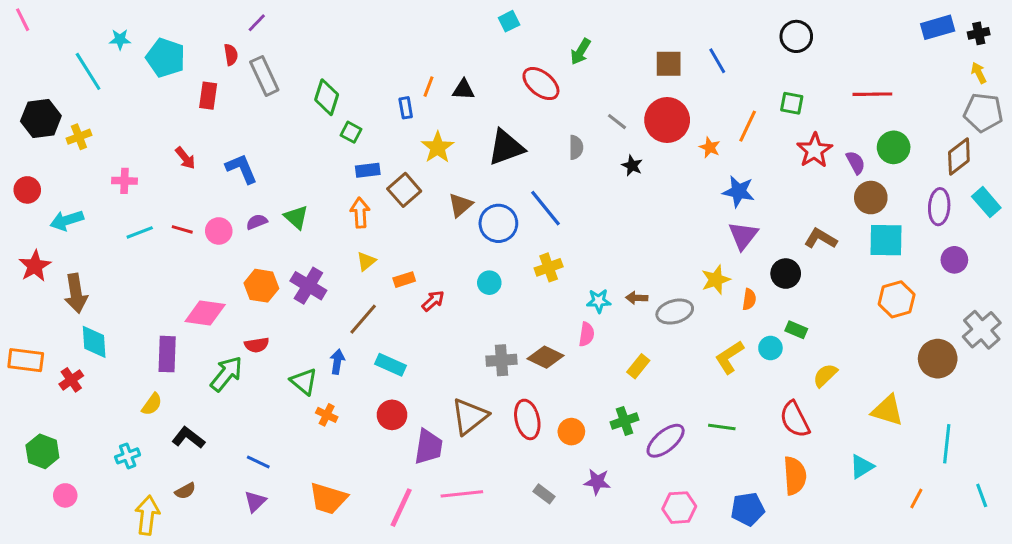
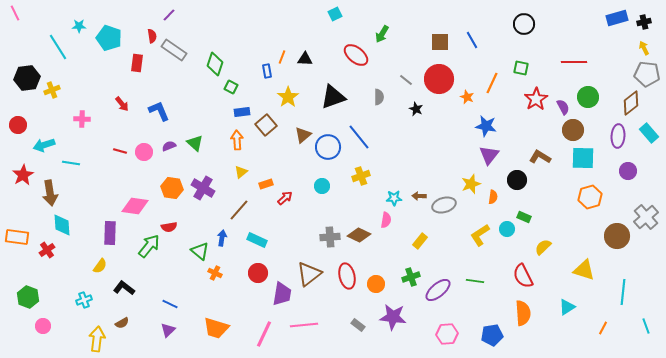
gray rectangle: (264, 76) -> (174, 50), turned -30
cyan line: (140, 232) -> (71, 163), moved, turned 30
purple star: (597, 482) -> (393, 317), size x1.5

